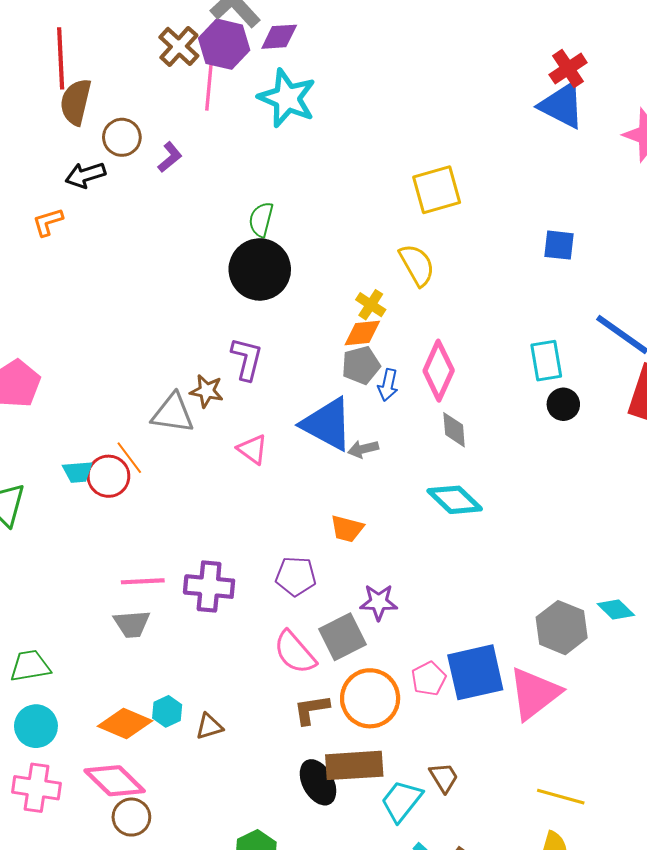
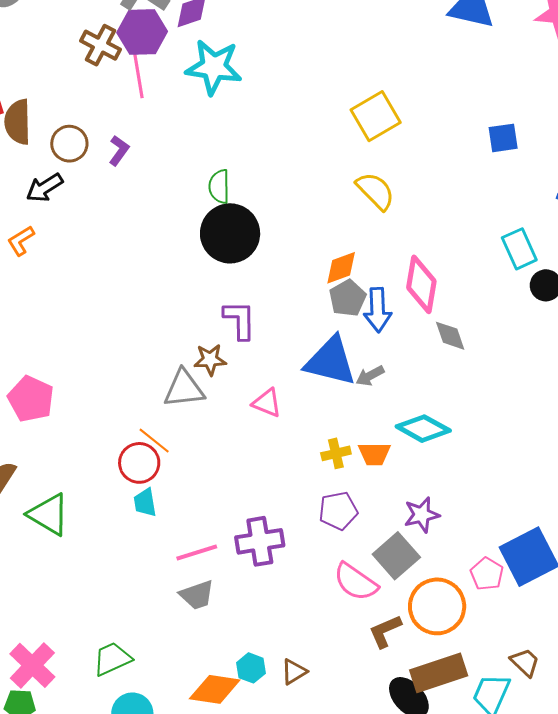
yellow cross: (371, 305) -> (336, 453), moved, turned -32
blue arrow: (388, 385) -> (378, 310), size x1.4
cyan trapezoid: (78, 472) -> (145, 502), moved, turned 100
cyan diamond: (455, 500) -> (423, 429), moved

